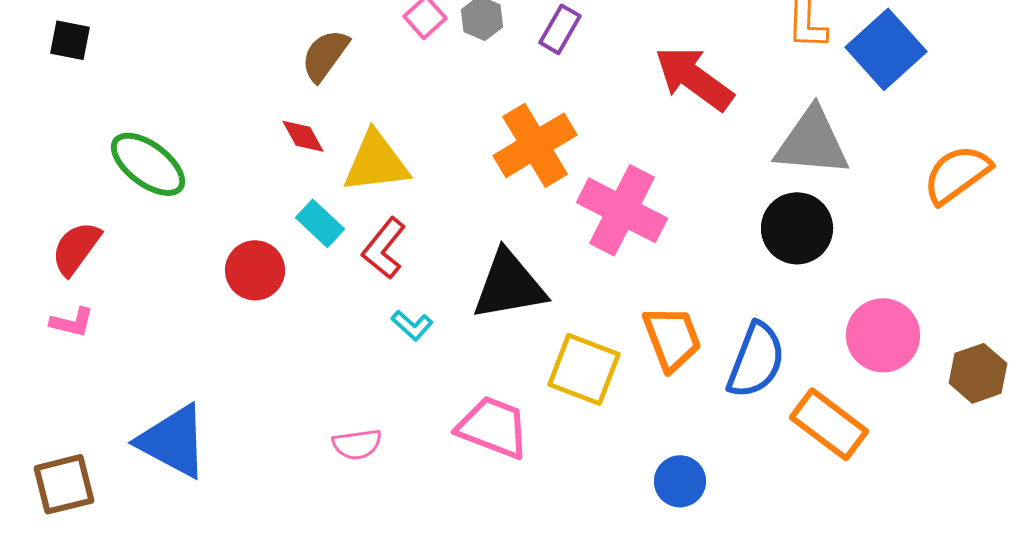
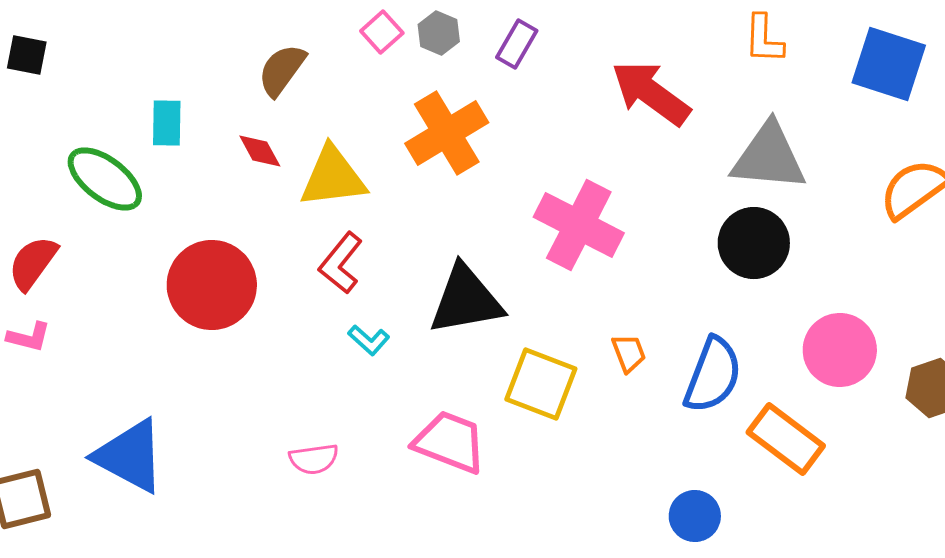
blue square: (886, 49) -> (889, 64), moved, turned -30
orange cross: (535, 145) -> (447, 133), moved
cyan rectangle: (320, 223) -> (167, 123), moved, turned 48
red circle: (255, 270) -> (212, 285), size x1.5
orange trapezoid: (672, 338) -> (629, 353), size x0.6
blue circle: (680, 481) -> (695, 516), moved

